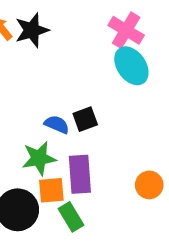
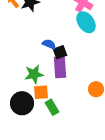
blue semicircle: (57, 124) -> (49, 44), moved
purple rectangle: (80, 174) -> (60, 67), moved

